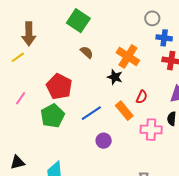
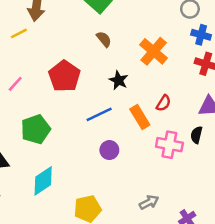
black star: (115, 77) -> (119, 80), moved
green pentagon: (52, 116) -> (36, 129), moved

